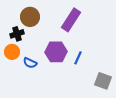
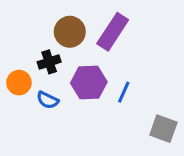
brown circle: (30, 17) -> (70, 32), moved
black cross: (17, 34) -> (49, 62), moved

